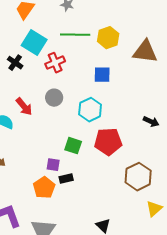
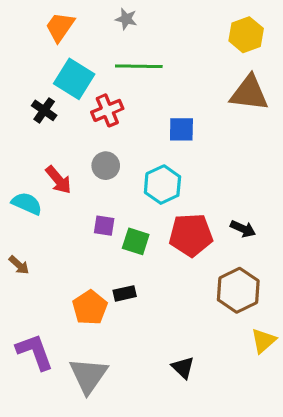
yellow hexagon: (108, 38) -> (246, 35), moved
black arrow: (151, 122) -> (243, 229), moved
purple square: (53, 165) -> (104, 226), moved

